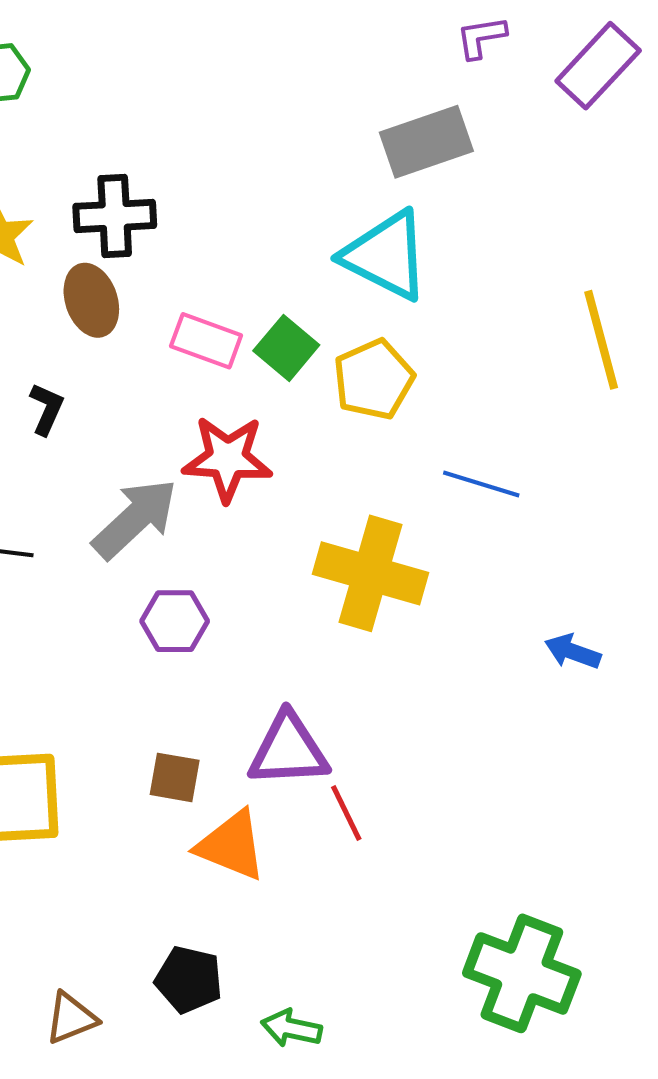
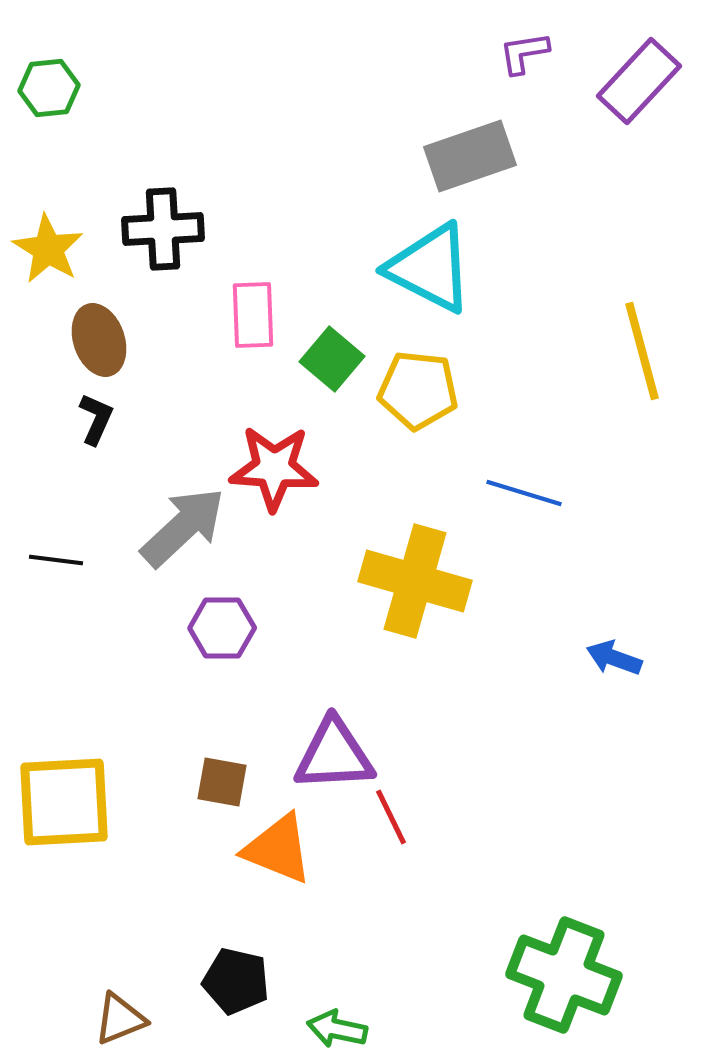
brown ellipse: (91, 300) -> (99, 340), moved
pink rectangle: (206, 341) -> (253, 315), moved, turned 68
yellow pentagon: (374, 379) -> (418, 390), turned 30

